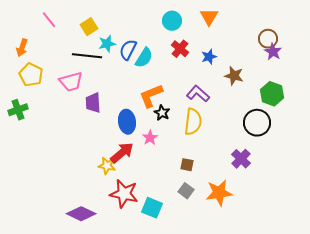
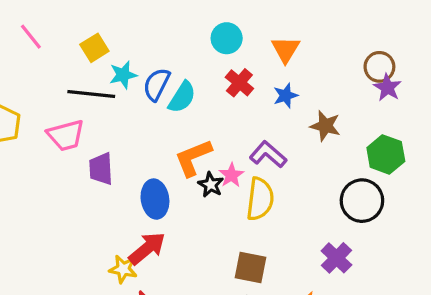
orange triangle: (209, 17) -> (286, 49), moved
pink star: (150, 138) -> (231, 175), moved
brown square: (187, 165) -> (250, 267), size x1.5

